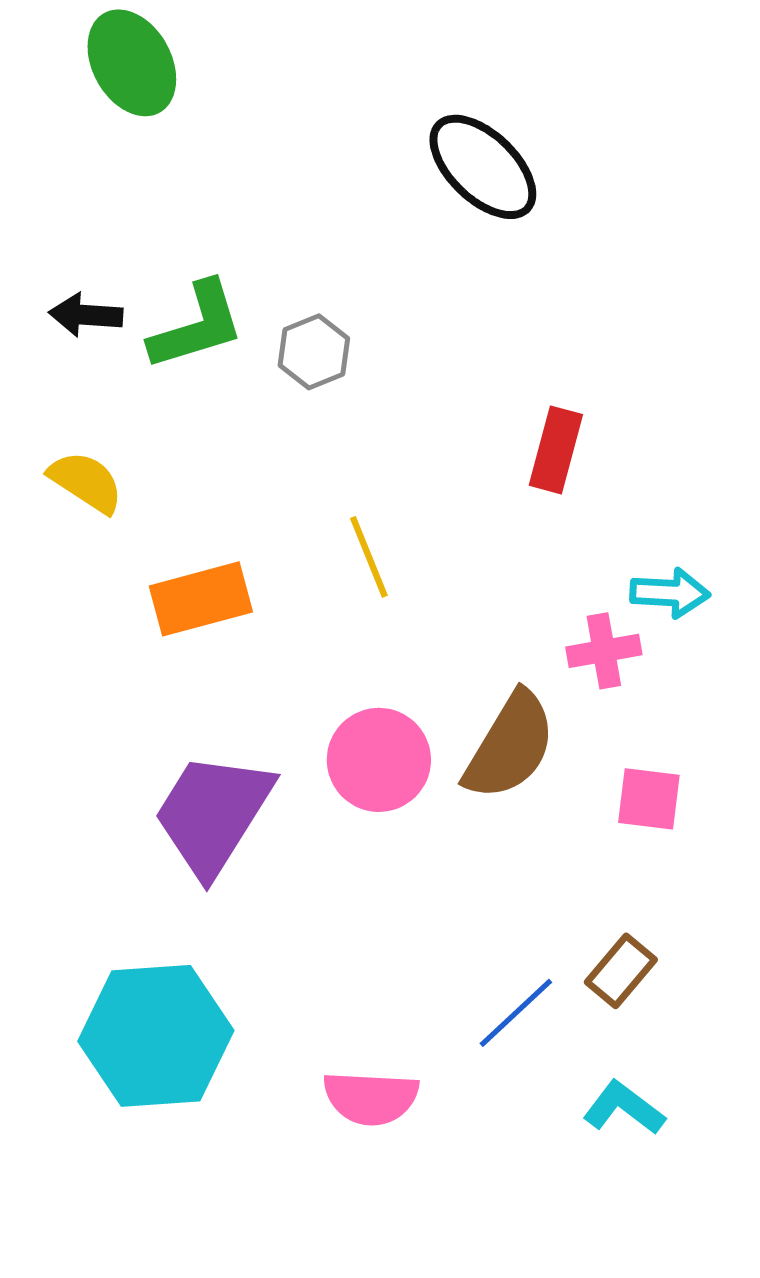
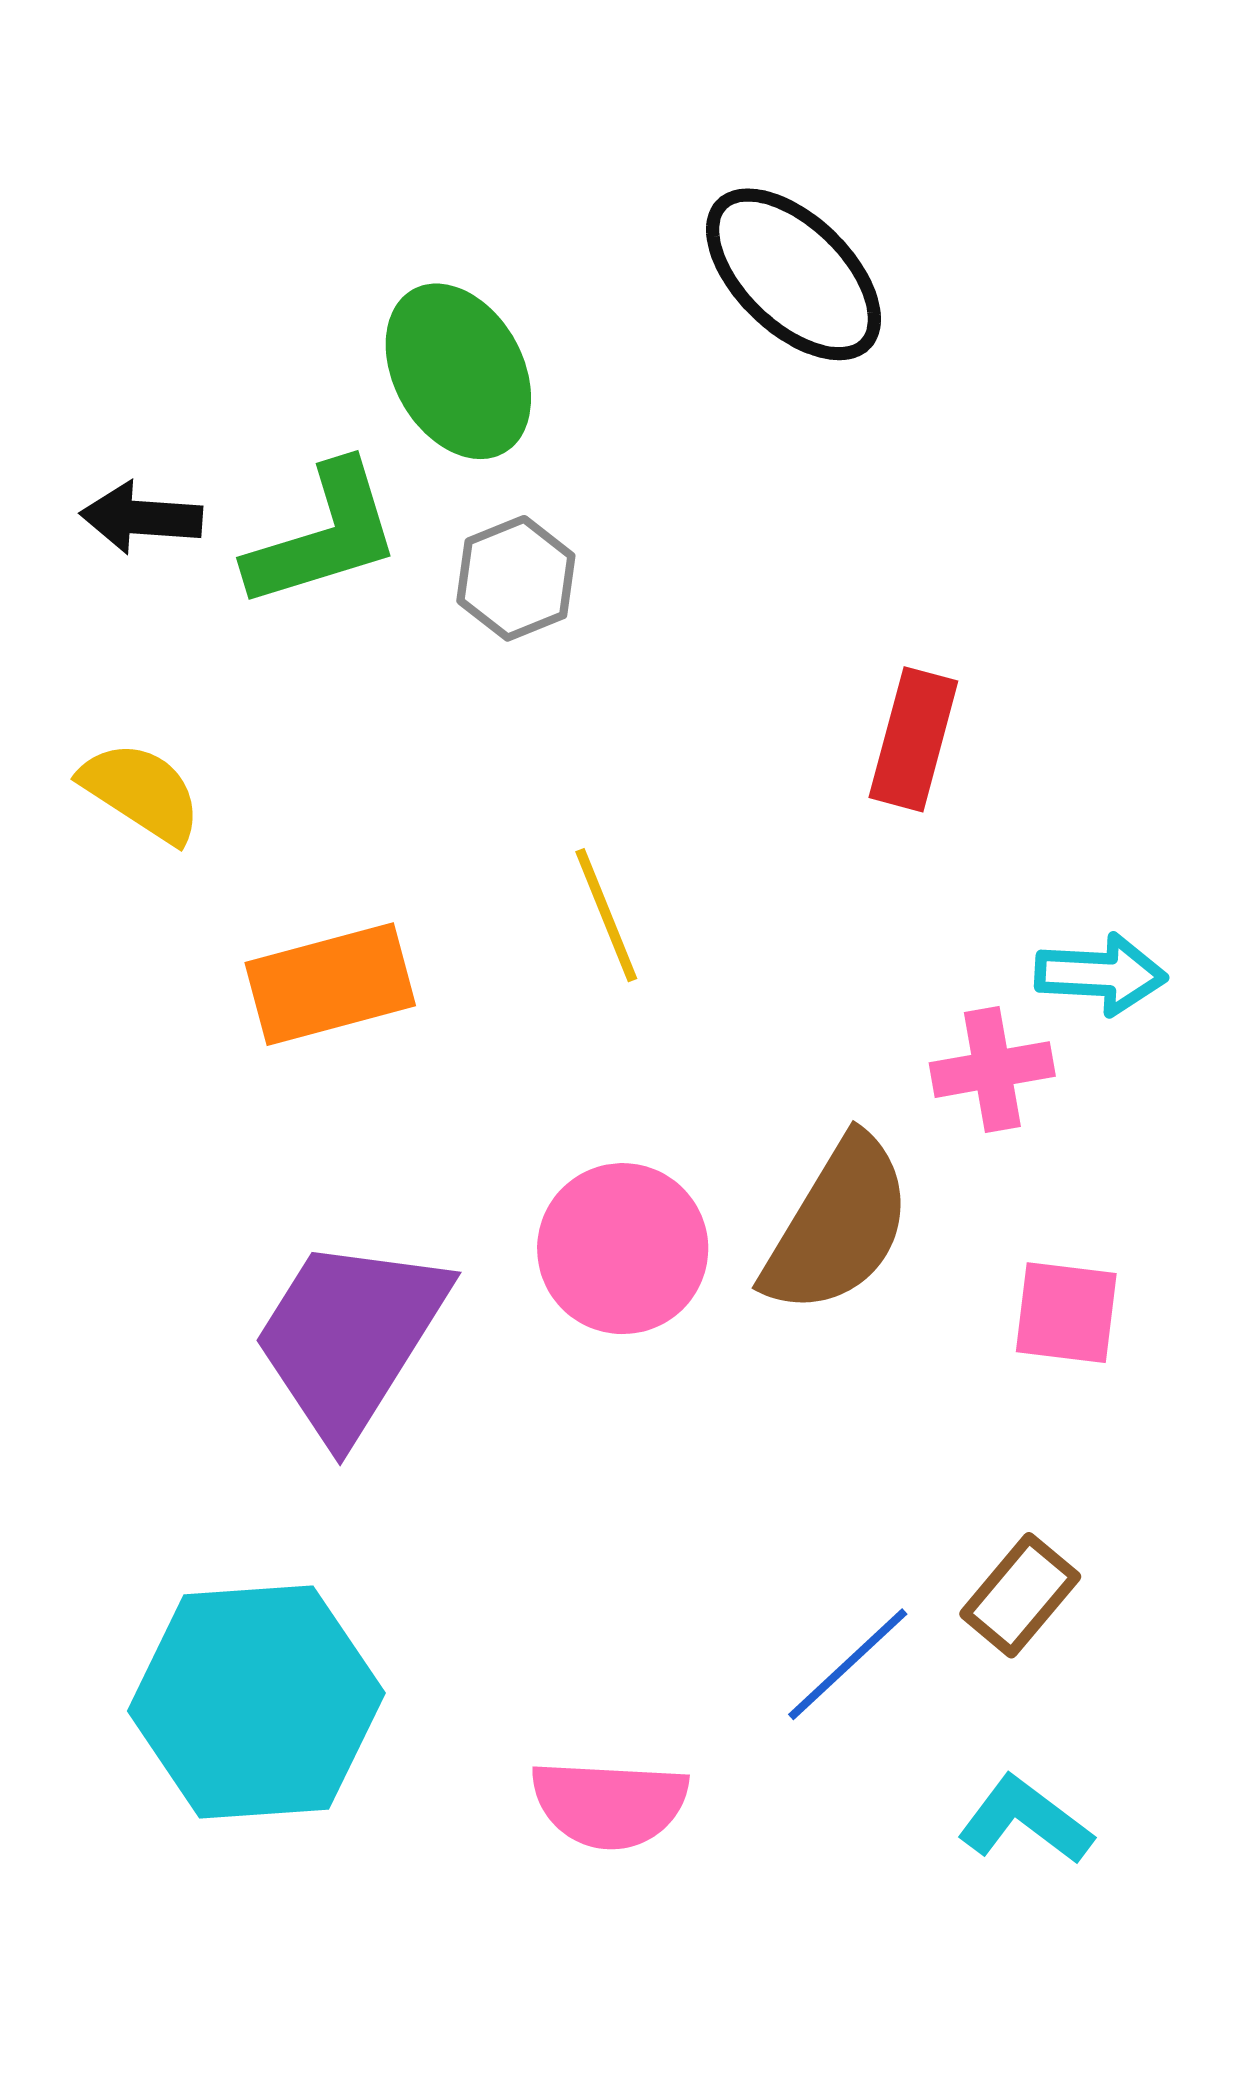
green ellipse: (132, 63) -> (458, 371), moved

